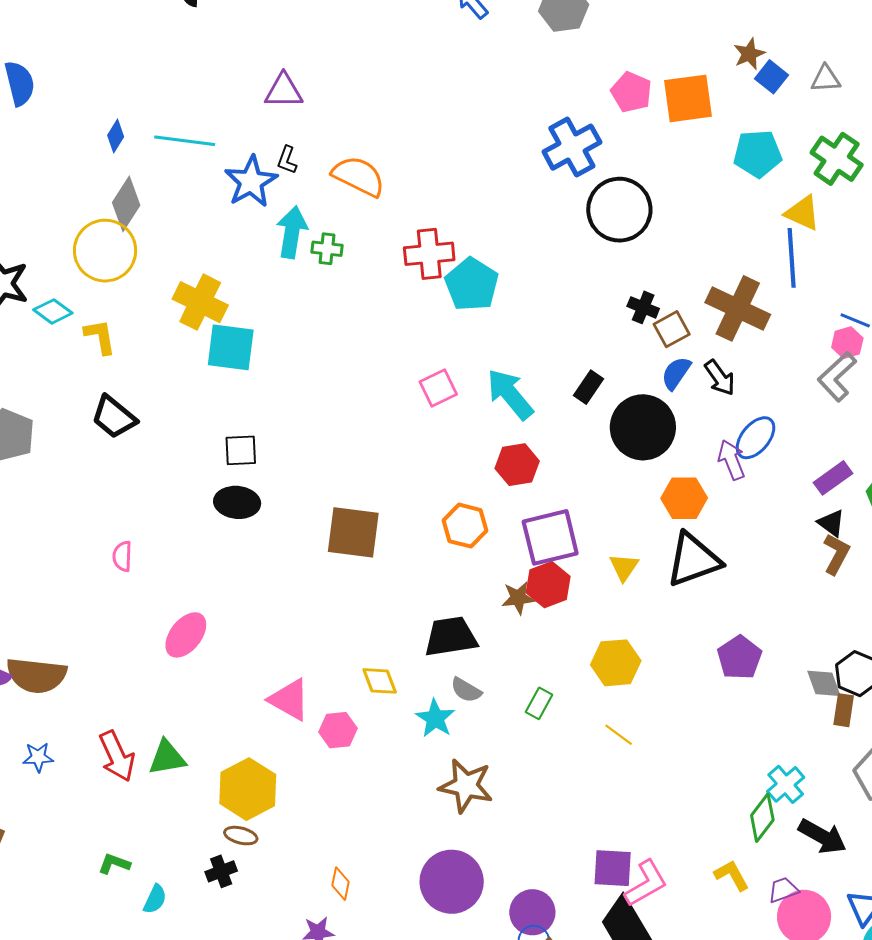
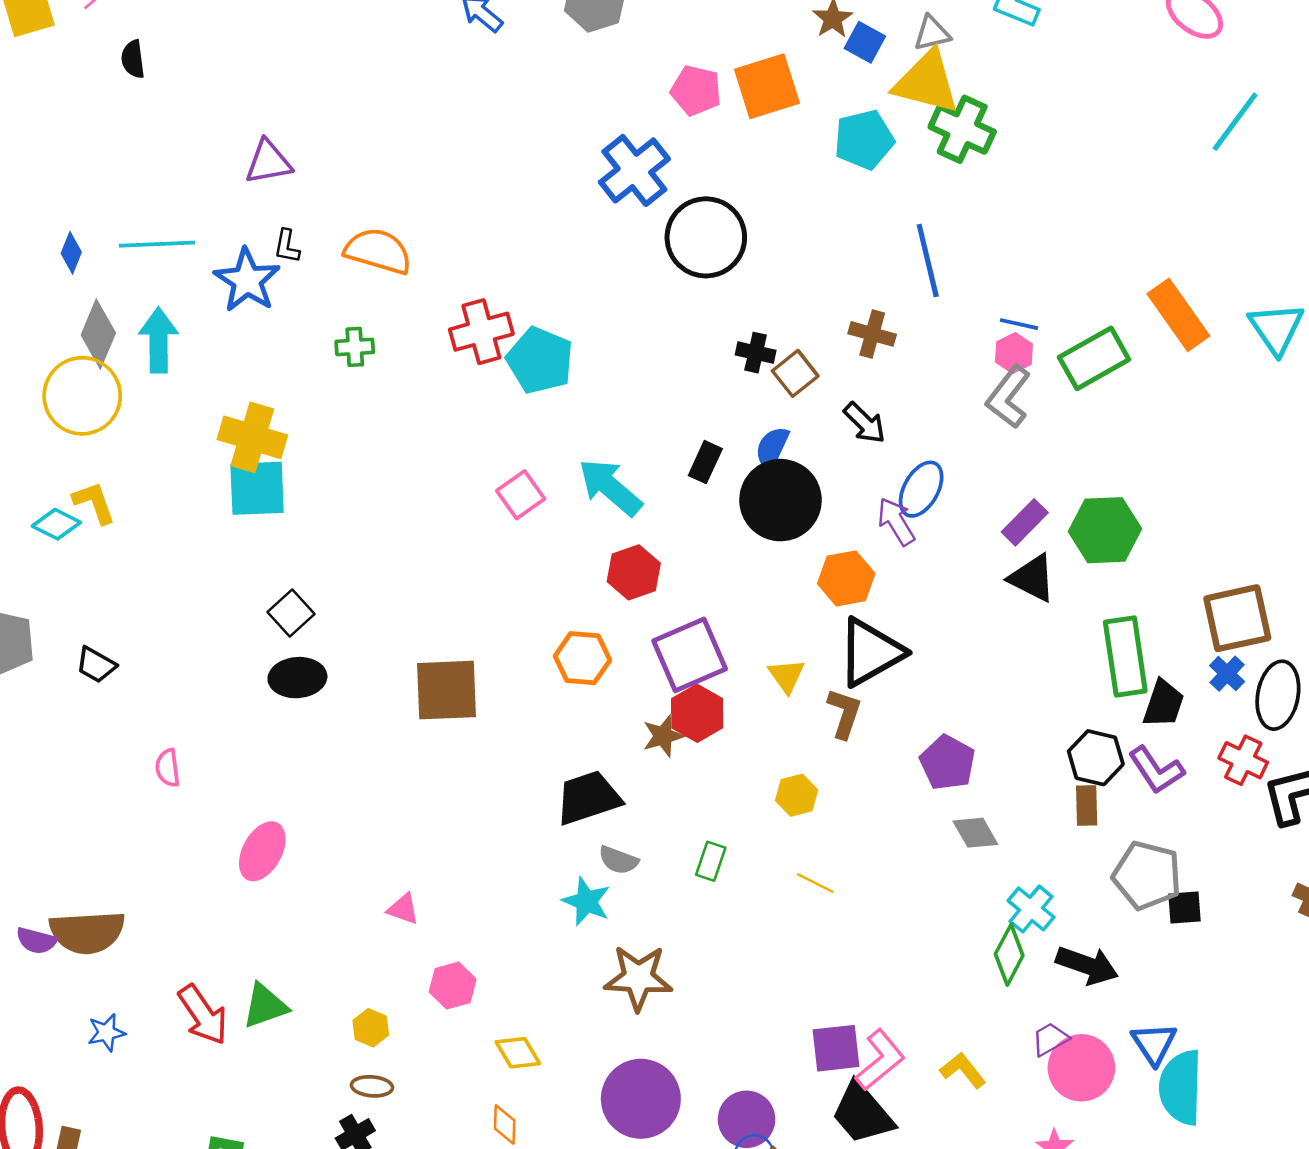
yellow triangle: (802, 213) -> (926, 82), moved, size x1.5
cyan arrow: (292, 232) -> (158, 340), moved
yellow cross: (200, 302) -> (252, 437), moved
brown cross: (738, 308) -> (872, 334), size x0.6
cyan diamond: (53, 311) -> (56, 524), moved
blue semicircle: (676, 373) -> (772, 448), moved
black trapezoid: (114, 417) -> (96, 665), moved, size x0.7
black square: (241, 450) -> (291, 613), turned -30
black triangle: (831, 523) -> (1032, 578), size x1.4
brown L-shape: (836, 554) -> (844, 713), moved
yellow hexagon: (616, 663) -> (797, 795), size x0.7
yellow diamond: (380, 681) -> (518, 1053), moved
gray diamond: (824, 683) -> (975, 833), moved
pink triangle: (289, 700) -> (403, 909), size x0.6
pink hexagon: (338, 730) -> (453, 986), moved
yellow hexagon: (248, 789) -> (371, 1028), size x0.5
yellow L-shape: (732, 875) -> (963, 1070), moved

